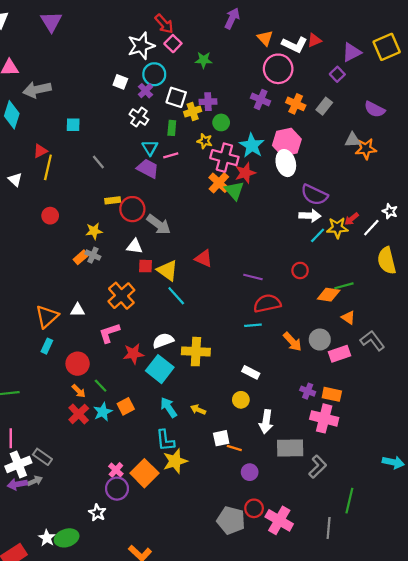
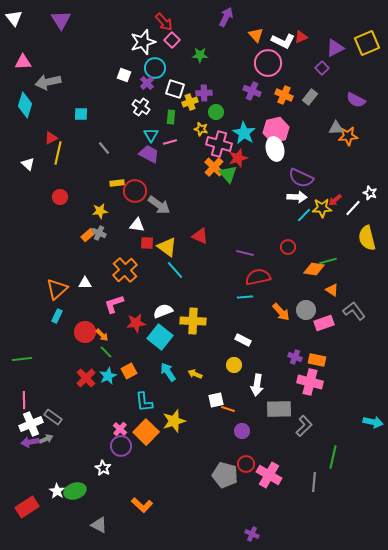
orange arrow: (79, 391) -> (102, 335), moved
cyan L-shape: (165, 440) -> (144, 402), moved

